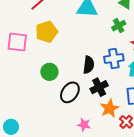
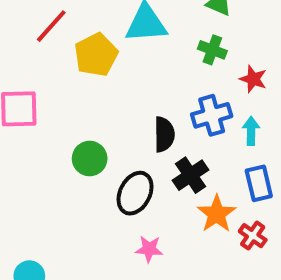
green cross: (119, 26) -> (212, 50), turned -32
yellow pentagon: (47, 32) -> (96, 55), moved
pink star: (84, 125) -> (149, 249), moved

